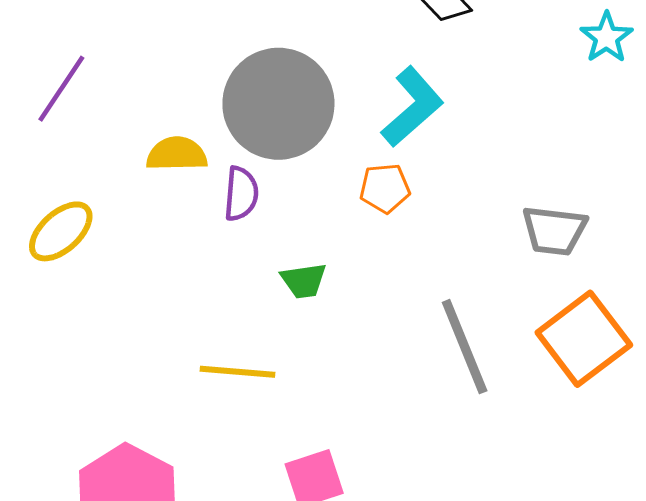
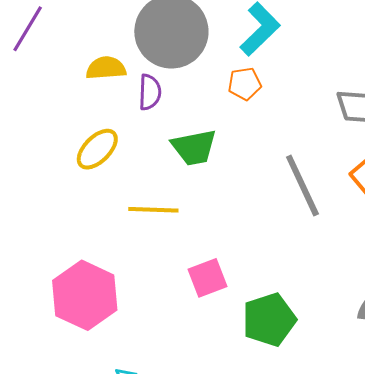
yellow ellipse: (61, 231) -> (97, 149), moved
green trapezoid: (304, 281) -> (194, 147), size x1.5

